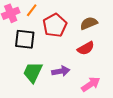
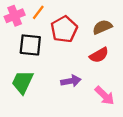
green trapezoid: (33, 72) -> (22, 82), moved
pink arrow: (91, 84) -> (105, 96), turned 78

